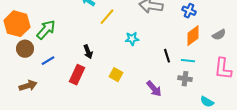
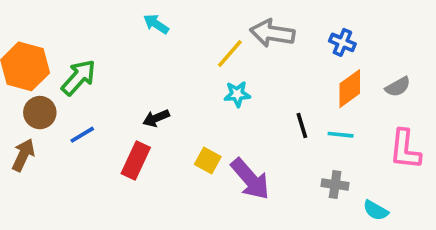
yellow line: (107, 17) -> (230, 54), moved
black arrow: (88, 52) -> (156, 118), turned 88
gray cross: (185, 79) -> (335, 185), moved
brown arrow: (28, 86) -> (23, 155), moved, turned -48
purple arrow: (154, 89) -> (250, 179), moved, size x1.4

